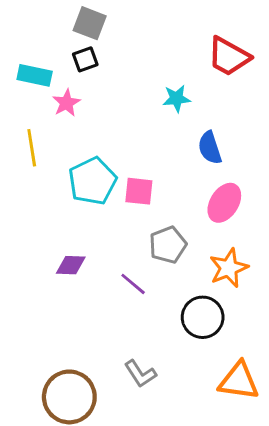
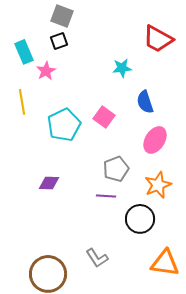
cyan rectangle: (35, 75) -> (24, 52), turned 55
pink square: (139, 191) -> (104, 117), moved, turned 30
purple line: (133, 284) -> (106, 196), moved, turned -36

